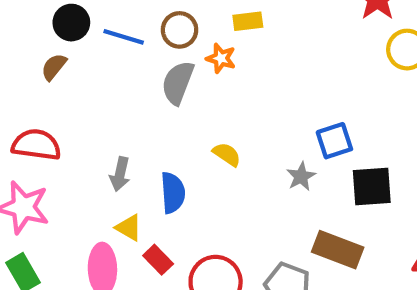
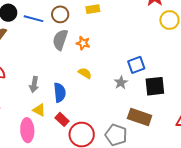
orange star: (221, 58) -> (83, 43), moved
red rectangle: (158, 260) -> (62, 119), moved

